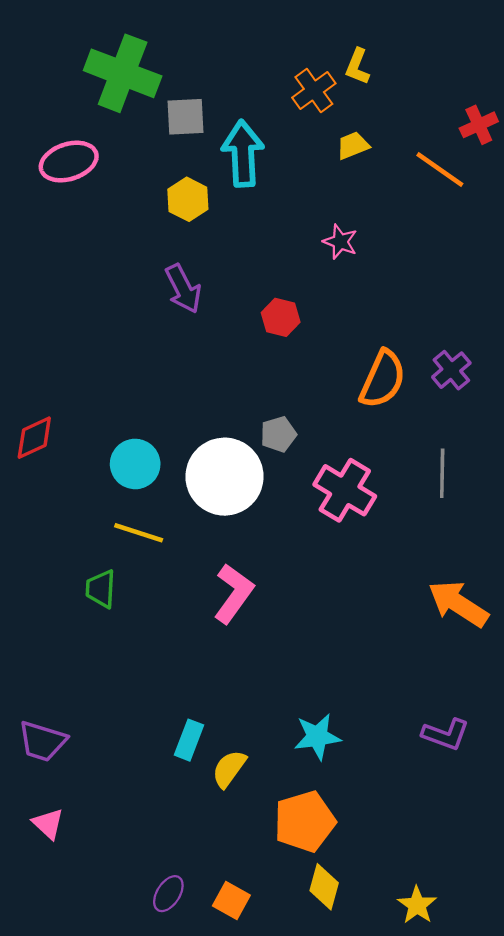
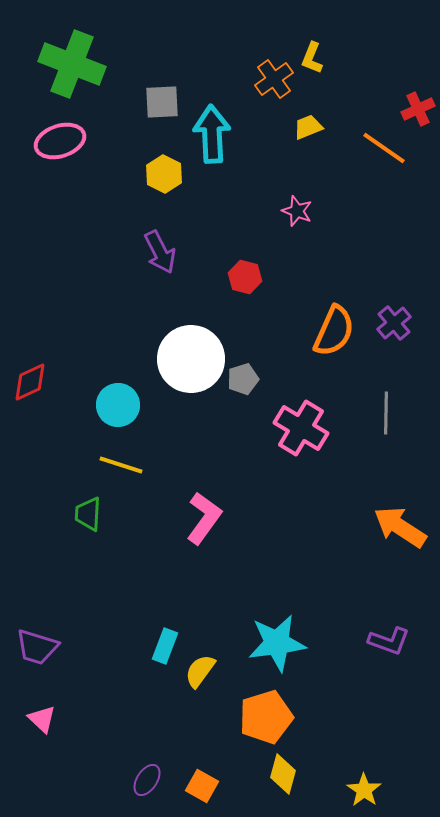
green cross: (123, 73) -> (72, 64), moved
white circle: (225, 477) -> (191, 359), moved
cyan star: (317, 737) -> (277, 643), size x1.4

